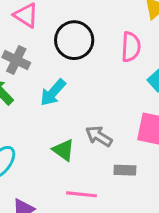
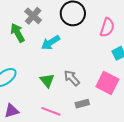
gray rectangle: (125, 170) -> (82, 104), turned -32

